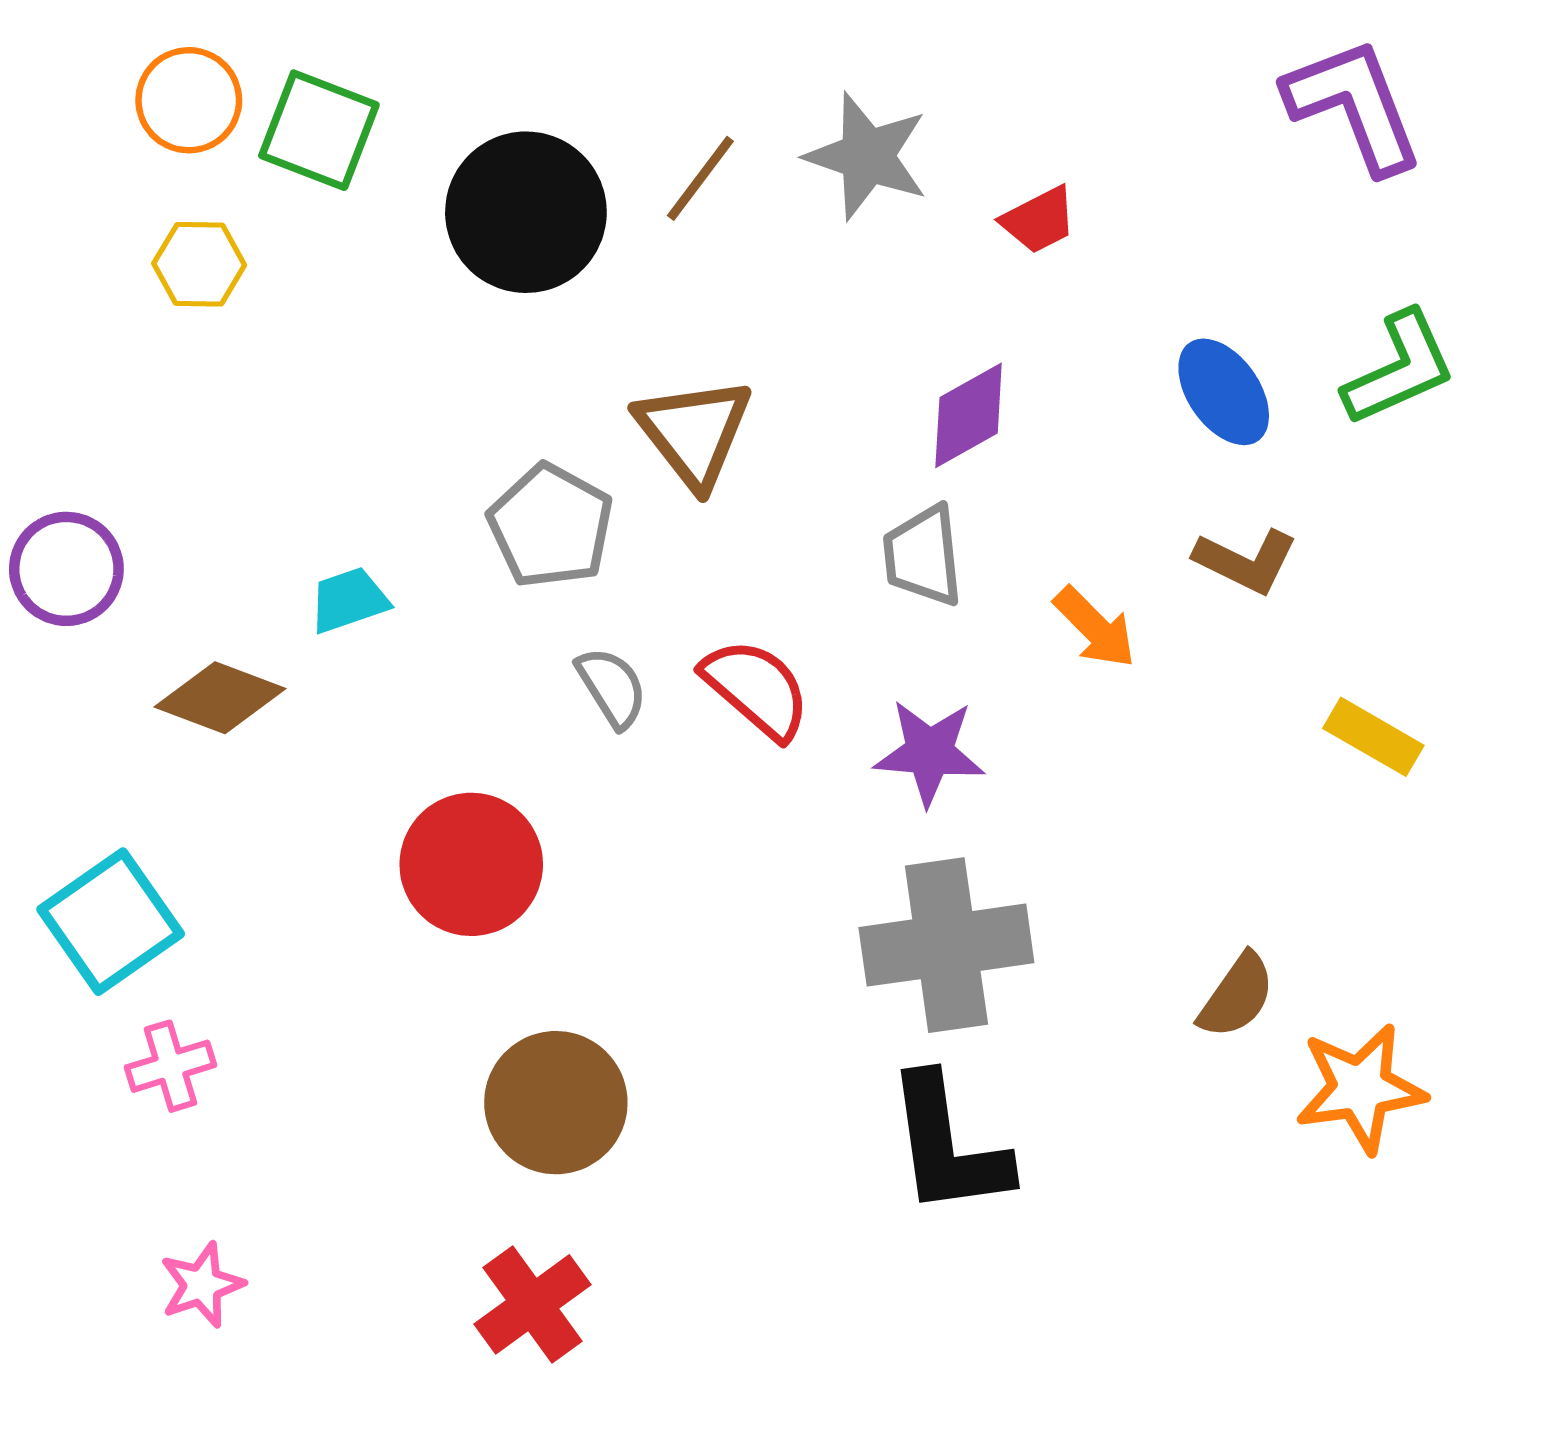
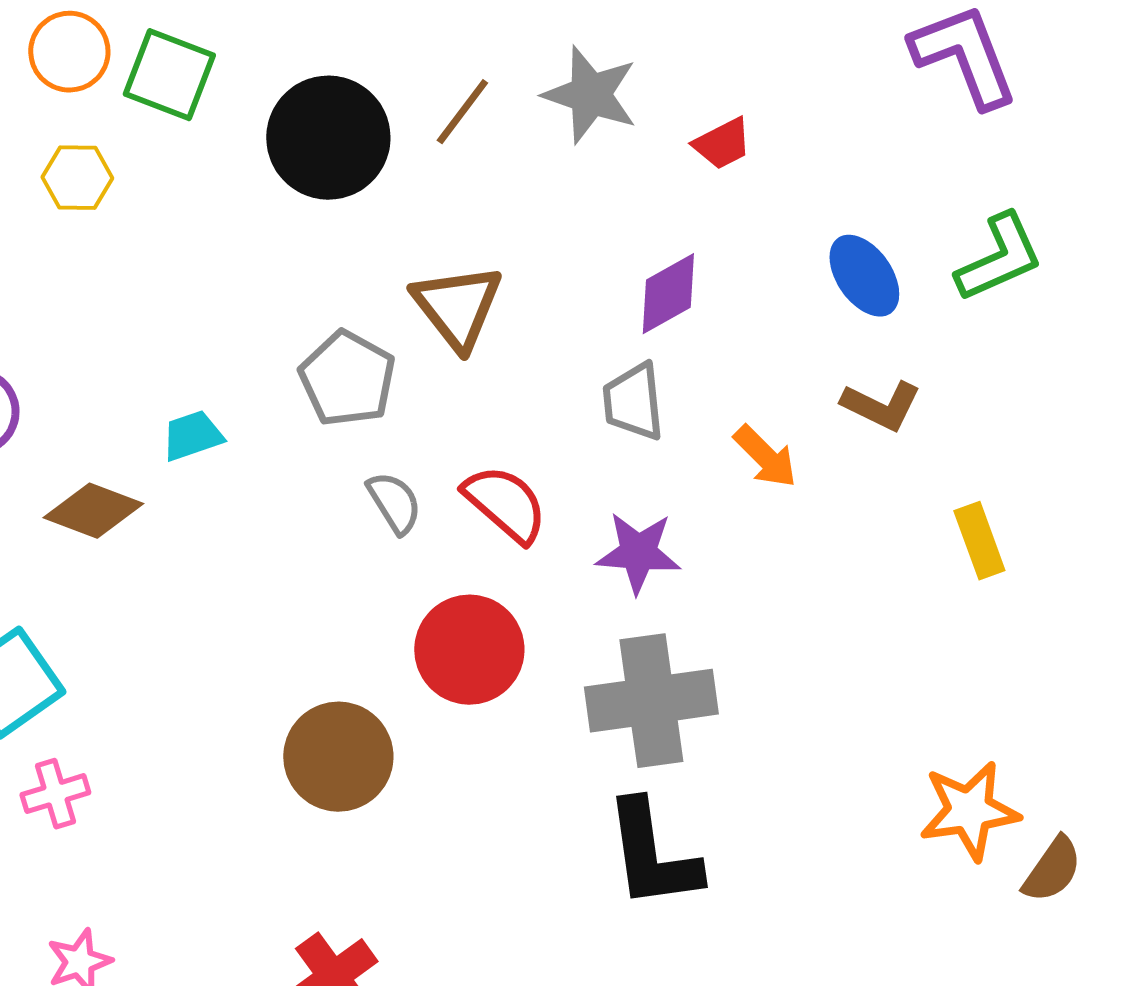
yellow rectangle: (1373, 737) -> (979, 541), turned 40
red circle: (471, 864) -> (469, 650), moved
brown semicircle: (1237, 996) -> (1052, 870), moved
brown circle: (556, 1103) -> (338, 757), moved

